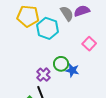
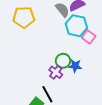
cyan hexagon: (48, 28) -> (76, 26), moved
purple cross: (43, 75) -> (56, 72), moved

